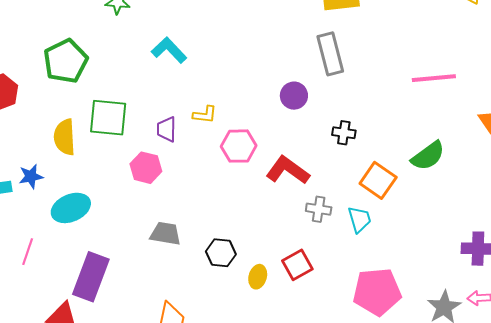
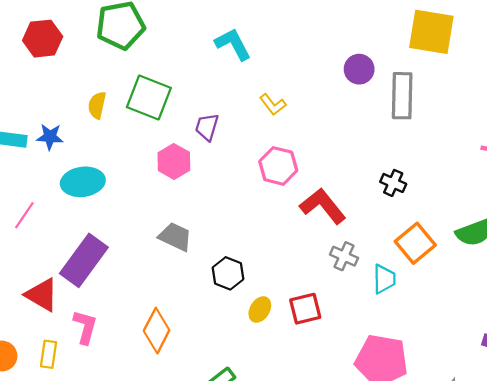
purple circle: (294, 96) -> (359, 69), moved
yellow L-shape: (205, 115) -> (273, 105), moved, turned 30
yellow semicircle: (65, 137) -> (97, 105), size x0.7

